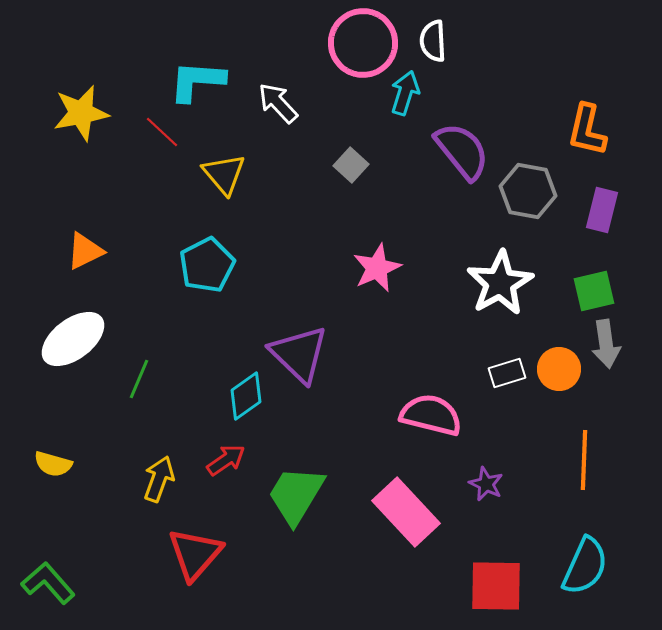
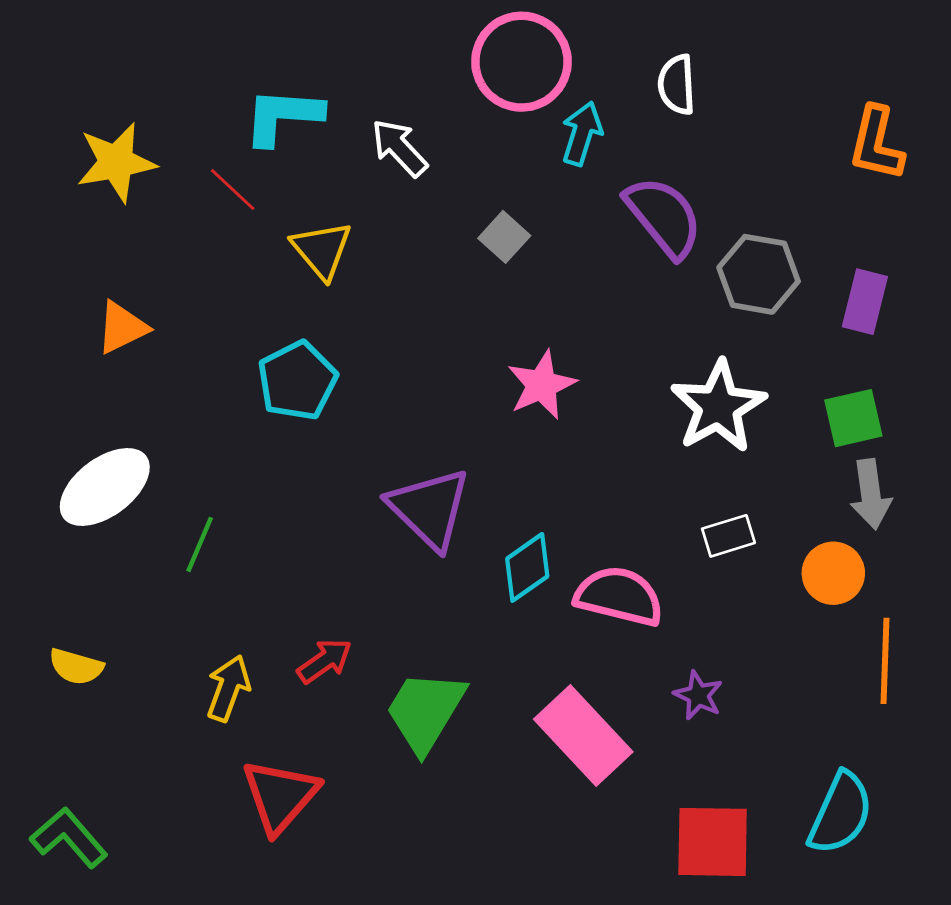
white semicircle: (433, 41) -> (677, 85), moved
orange L-shape: (587, 130) -> (876, 144), moved
orange triangle: (85, 251) -> (122, 327), moved
orange circle: (559, 369) -> (833, 573), moved
cyan diamond: (246, 396) -> (527, 567), moved
orange line: (584, 460) -> (885, 661), moved

